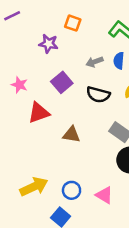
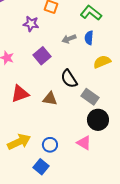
black semicircle: (98, 95) -> (69, 79), moved, turned 42
red triangle: (39, 113) -> (20, 94), moved
pink triangle: (104, 195) -> (84, 143), moved

